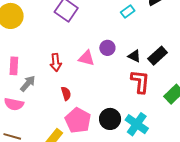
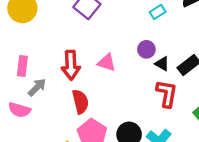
purple circle: (107, 48) -> (146, 49), moved
red arrow: (56, 62) -> (71, 65), size x1.4
red semicircle: (66, 94) -> (80, 102), size x1.5

